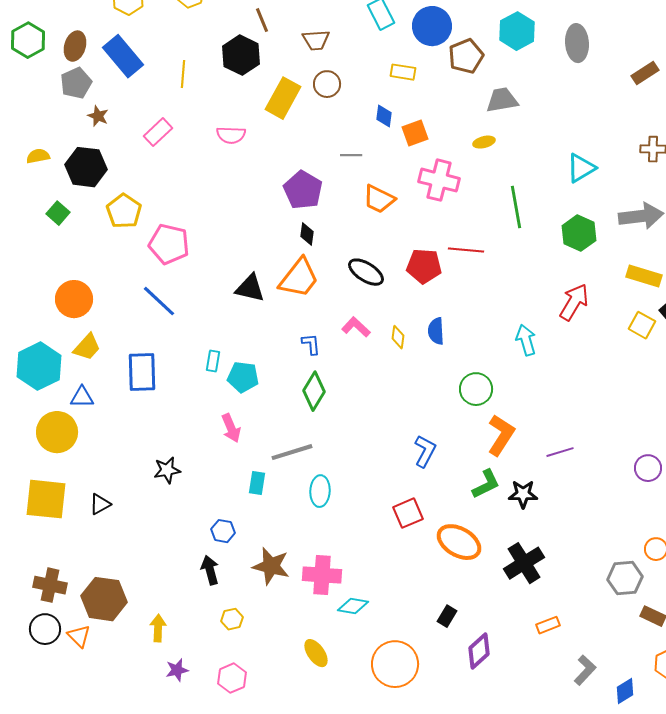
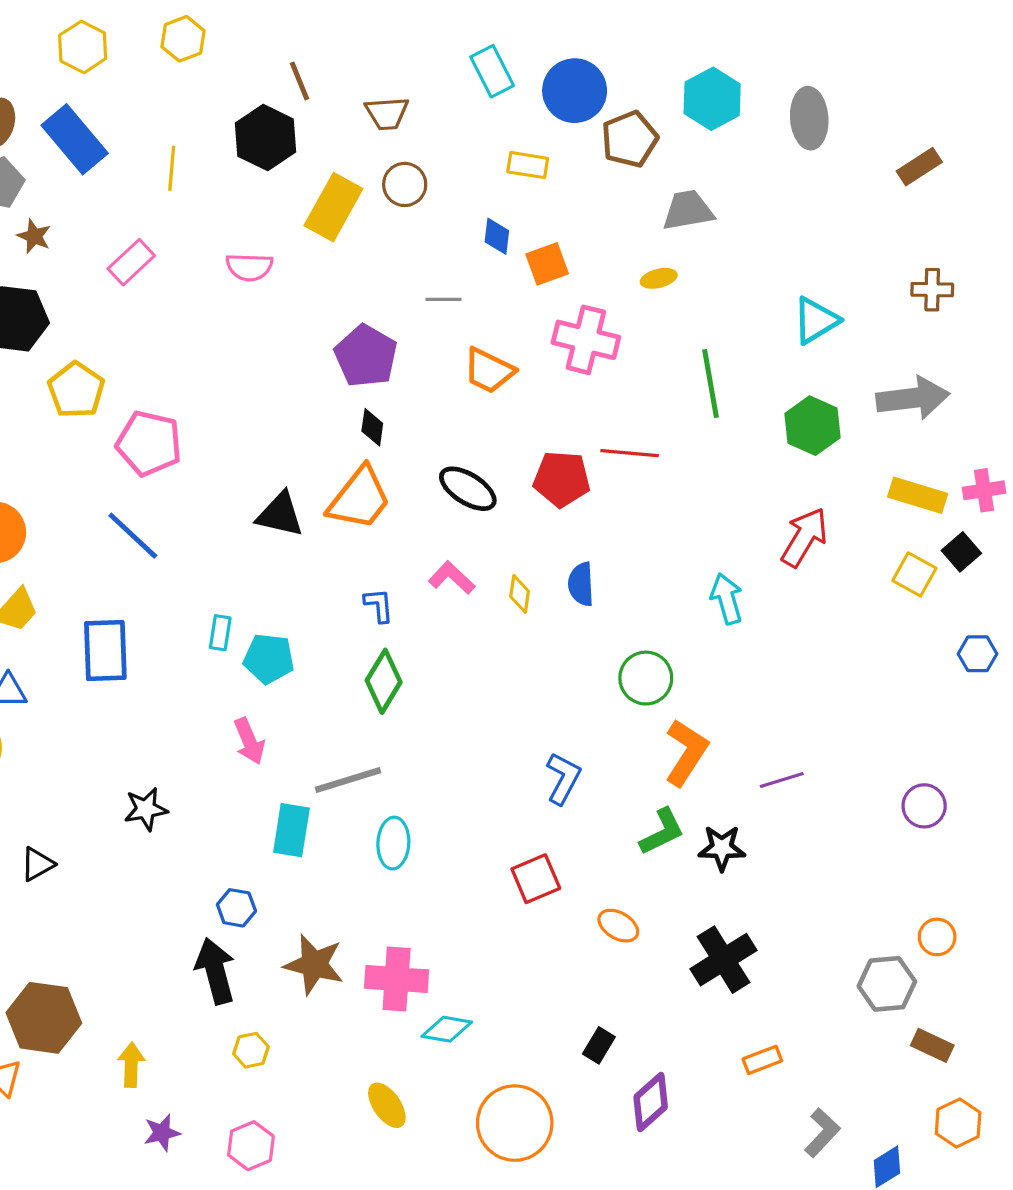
cyan rectangle: (257, 483) -> (291, 830), size x1.4
orange ellipse: (459, 542) -> (618, 926), size x0.6
black arrow: (210, 570) -> (215, 971), size x1.4

